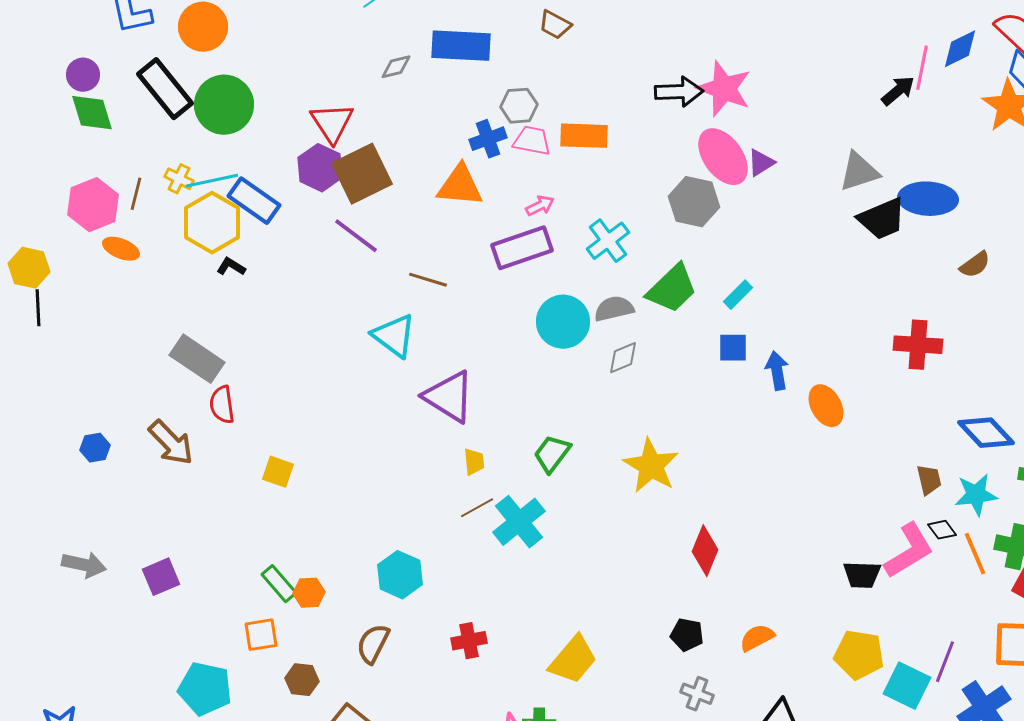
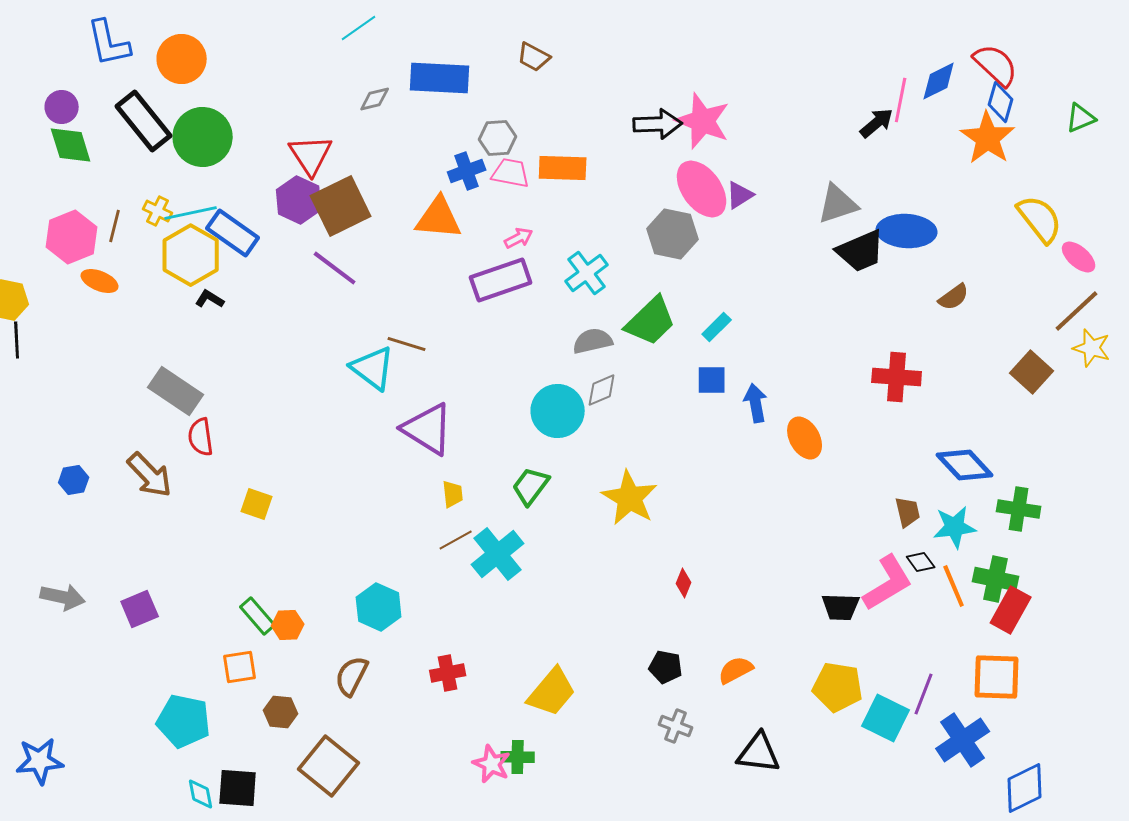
brown line: (428, 280) -> (407, 344), moved
cyan circle: (563, 322) -> (558, 411), moved
red diamond: (705, 551) -> (684, 583), size x0.6

